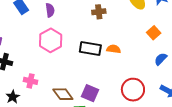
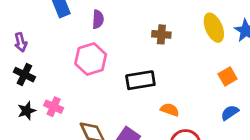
black rectangle: (90, 49) -> (140, 80), turned -30
orange semicircle: (114, 49) -> (170, 110), moved
black star: (13, 97) -> (27, 111), moved

